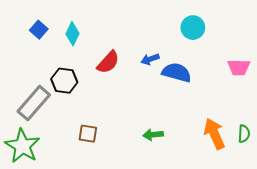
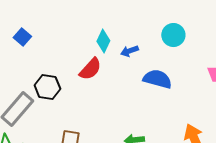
cyan diamond: (72, 34) -> (103, 41), moved
blue arrow: (150, 59) -> (129, 51), moved

